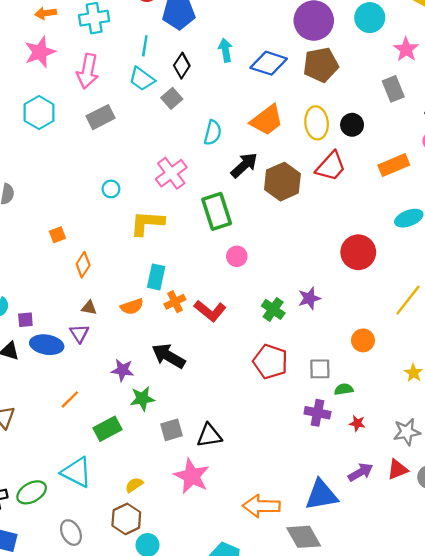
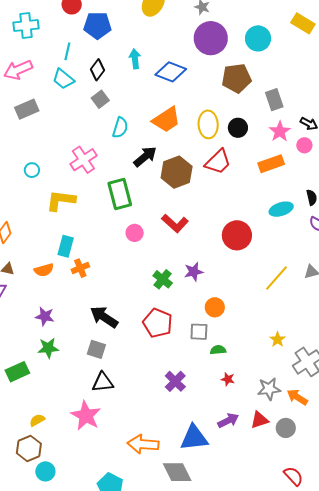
pink star: (406, 49) -> (280, 131), moved
brown pentagon: (321, 65) -> (236, 78), moved
pink arrow: (88, 71) -> (18, 70), turned 52
gray square: (172, 98) -> (100, 99), moved
red L-shape: (210, 311) -> (175, 223), moved
orange circle: (363, 340) -> (215, 307), moved
black arrow: (168, 356) -> (104, 317), moved
purple star: (123, 370) -> (45, 316), moved
purple cross: (317, 413) -> (175, 381), moved, turned 30
gray square: (172, 430) -> (96, 349), moved, turned 30

